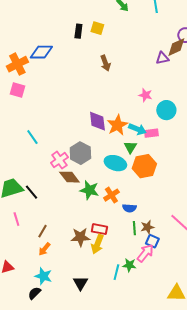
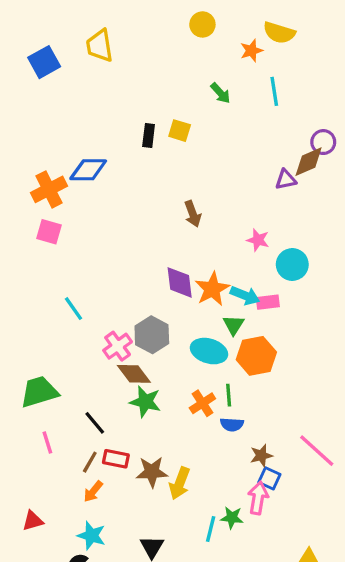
brown arrow: (105, 63) -> (193, 214), moved
green star: (89, 190) -> (145, 402), moved
black line: (31, 192) -> (95, 423), moved
green line: (134, 228) -> (229, 395), moved
red rectangle: (99, 229) -> (116, 459), moved
pink arrow: (145, 253) -> (258, 498), turned -30

